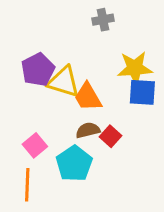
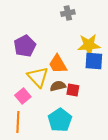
yellow triangle: (64, 82) -> (38, 77), moved, turned 30
red square: (111, 136) -> (73, 90), turned -32
cyan pentagon: (74, 164) -> (60, 120), moved

